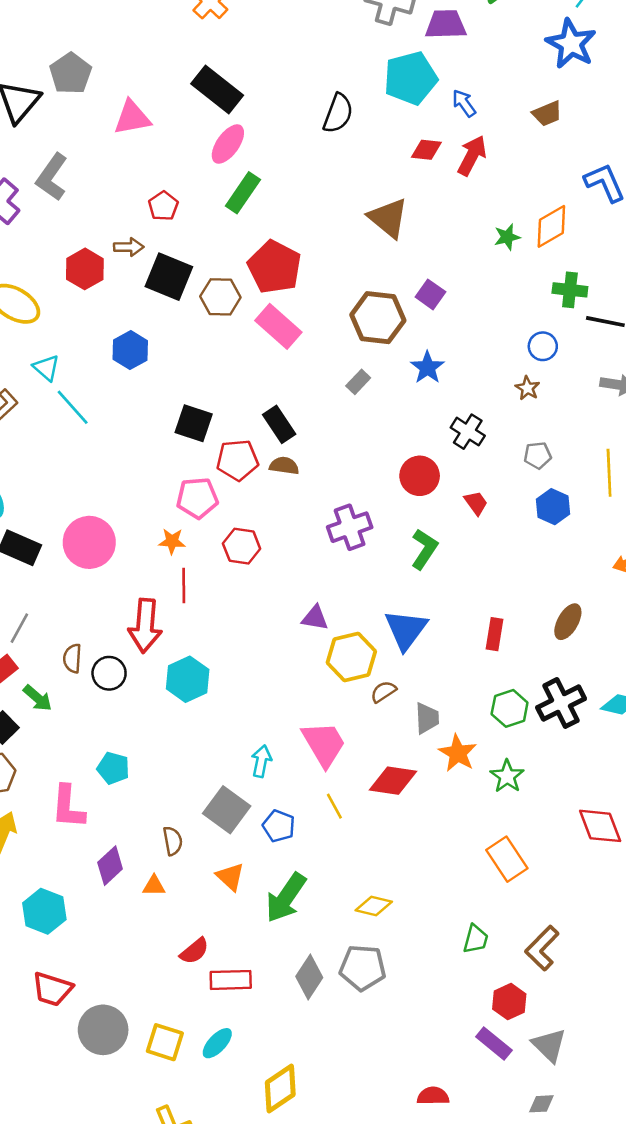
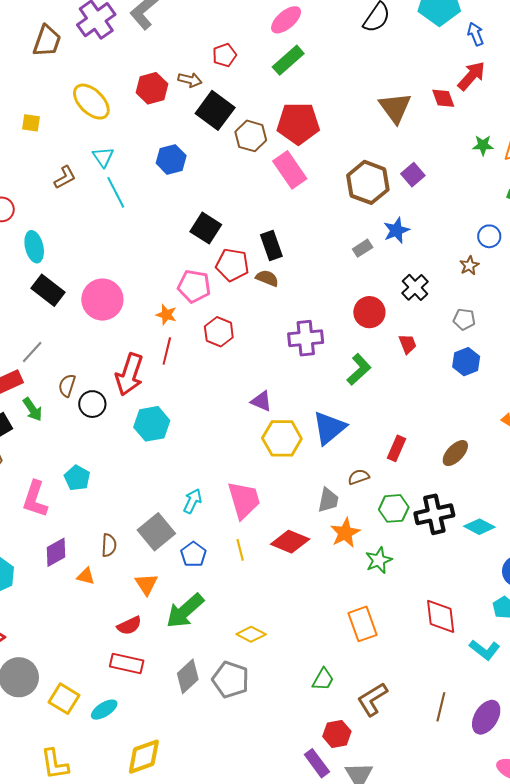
red diamond: (426, 150) -> (443, 98), moved, turned 50
red pentagon: (275, 267) -> (298, 123), turned 30
gray rectangle: (358, 382) -> (363, 248), moved
brown semicircle: (383, 692) -> (359, 477), moved
red semicircle: (194, 951) -> (129, 626), moved

